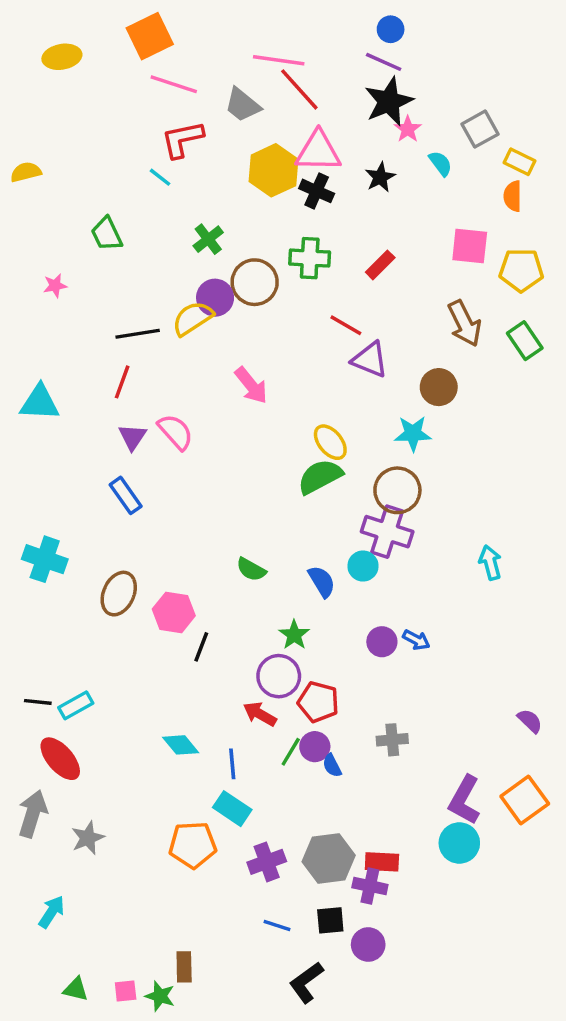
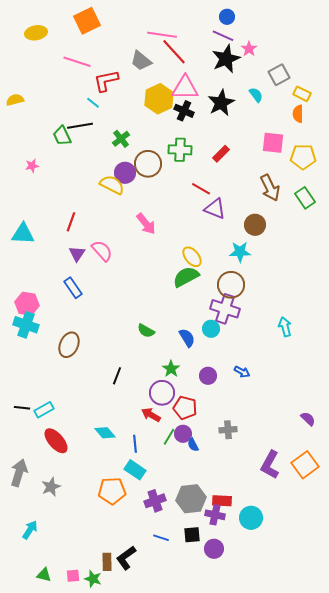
pink line: (174, 84) -> (77, 62), moved
pink star: (408, 129) -> (249, 49), moved
black star: (380, 177) -> (221, 103), size x1.5
yellow semicircle: (193, 318) -> (112, 185), turned 60
black line: (138, 334) -> (80, 126), moved
pink hexagon: (174, 612) -> (27, 304), moved
purple circle: (382, 642) -> (208, 376), moved
red ellipse: (60, 759) -> (56, 441), moved
cyan circle: (459, 843) -> (251, 518), moved
black L-shape: (306, 982) -> (126, 558), moved

